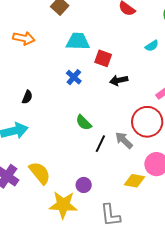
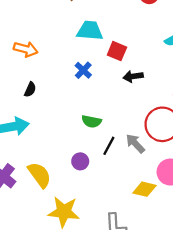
orange arrow: (24, 38) -> (26, 49), moved
green semicircle: (84, 123) -> (91, 121), turned -36
purple circle: (84, 185) -> (80, 161), moved

